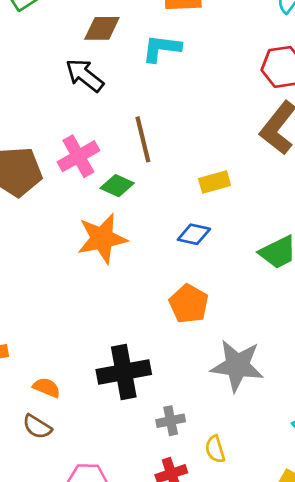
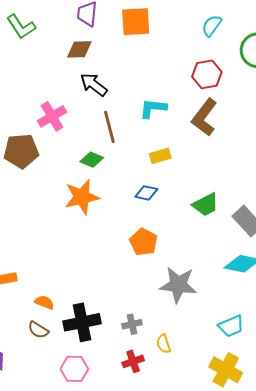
cyan L-shape: (162, 48) -> (153, 108), moved
black arrow: (85, 75) -> (94, 85), moved
pink cross: (78, 156) -> (52, 116), moved
black cross: (124, 372) -> (82, 322), moved

